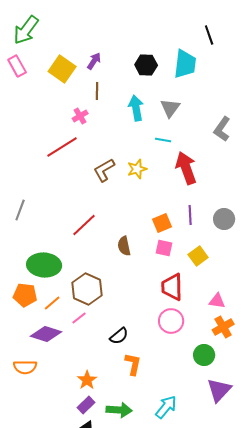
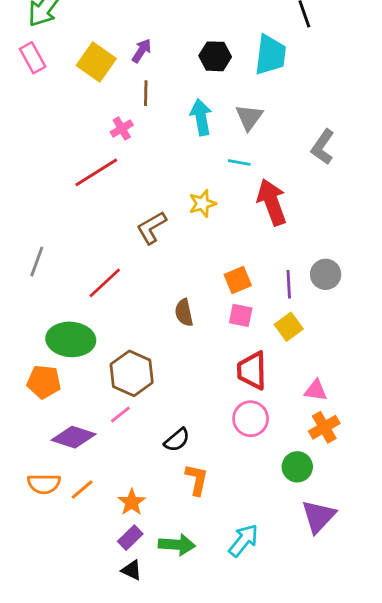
brown L-shape: (104, 170) -> (151, 228), moved
purple line: (190, 215) -> (289, 284), moved
red line: (84, 225) -> (105, 283), moved
orange line: (52, 303) -> (82, 489), moved

